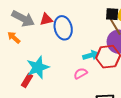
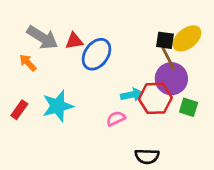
blue ellipse: (63, 28) -> (96, 54), turned 45
red rectangle: (27, 80) -> (19, 110), moved

